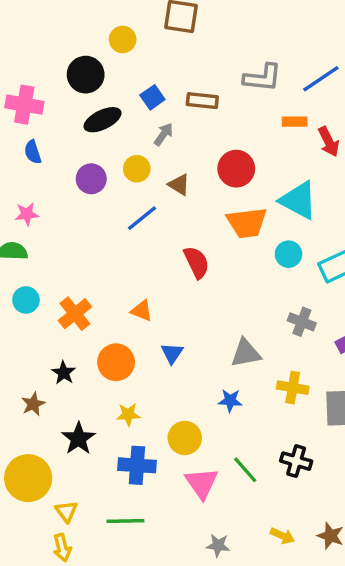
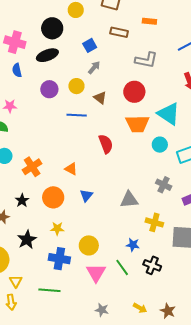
gray L-shape: (262, 78) -> (146, 60), moved
brown rectangle: (202, 101) -> (119, 32), moved
black ellipse: (103, 120) -> (47, 55), moved
orange rectangle: (295, 122) -> (149, 21), moved
blue line: (142, 218) -> (77, 115), turned 36
blue star: (230, 401) -> (133, 245), moved

